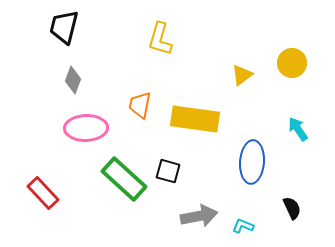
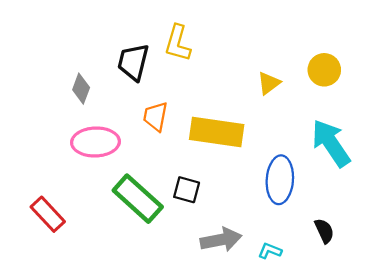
black trapezoid: (64, 27) -> (133, 62), moved
cyan arrow: (298, 129) -> (331, 143), size x1.8

